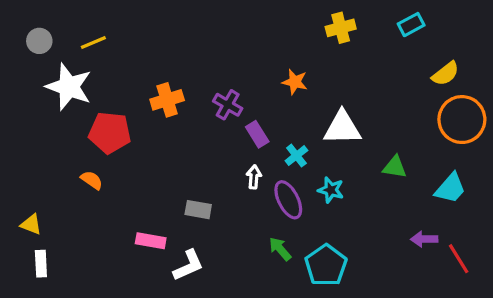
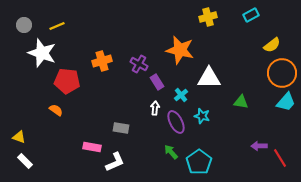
orange star: (295, 82) -> (180, 50), size x1.8
cyan trapezoid: (450, 188) -> (286, 102), moved
white rectangle: (41, 264) -> (25, 161), turned -42

